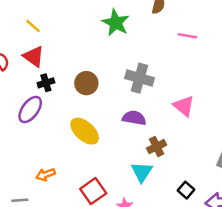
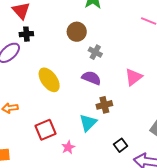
gray cross: (139, 78) -> (95, 52), moved, size x0.6
brown circle: (86, 83) -> (77, 32), moved
pink triangle: (184, 106) -> (134, 77), turned 30

